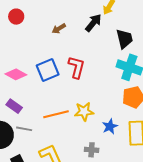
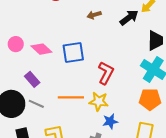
red L-shape: (77, 67) -> (106, 73), moved
blue star: (110, 126) -> (110, 121), moved

